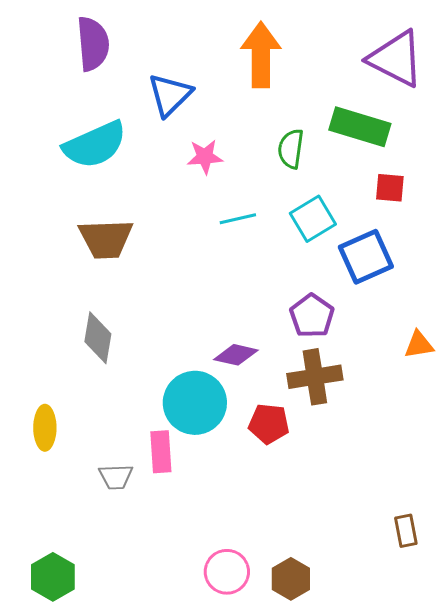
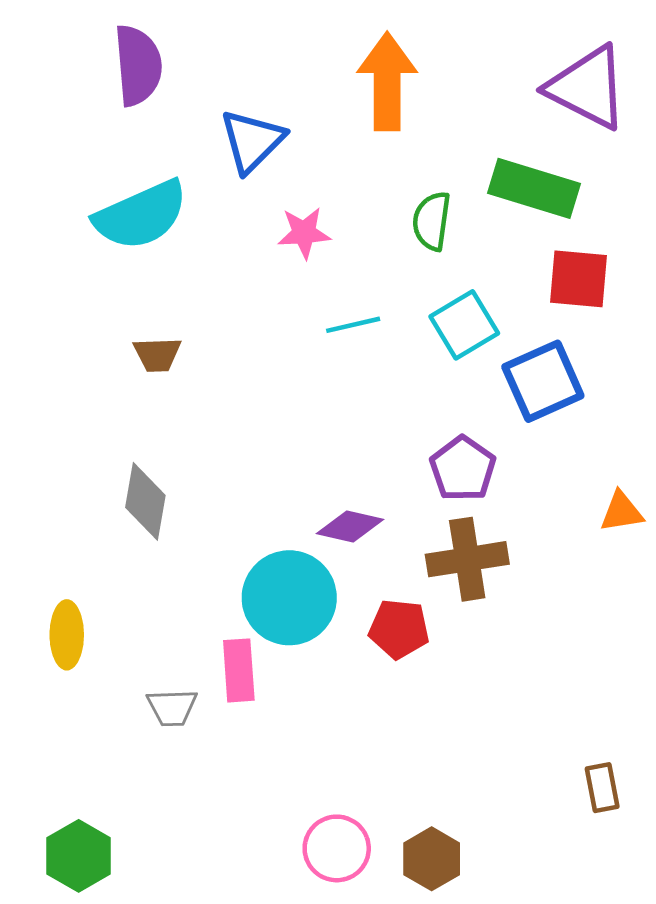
red square: (390, 188) -> (578, 279), size x1.4
brown trapezoid: (106, 239) -> (157, 355), size x0.6

